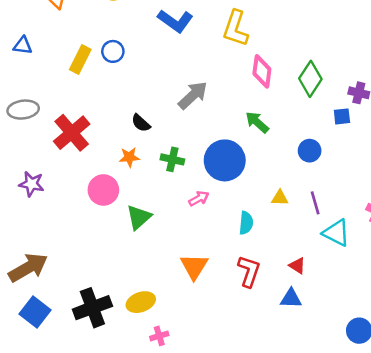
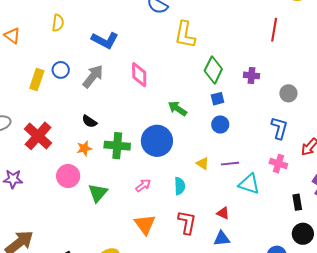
yellow L-shape: (236, 28) -> (185, 35), moved
pink diamond: (262, 71) -> (139, 75), moved
gray arrow: (193, 95) -> (93, 76), moved
blue square: (342, 116) -> (217, 99), moved
green cross: (172, 159) -> (117, 146), size x1.4
pink arrow: (199, 198) -> (143, 185), moved
yellow triangle: (280, 198) -> (203, 163), turned 40
purple line: (315, 203) -> (230, 164), turned -72

